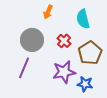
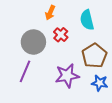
red cross: (64, 41) -> (61, 35), moved
blue star: (85, 84) -> (100, 83), moved

